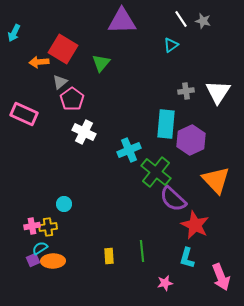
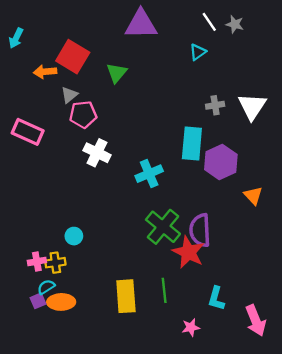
pink pentagon: (72, 99) -> (83, 115), turned 30
green cross: (156, 172) -> (163, 227), moved
orange triangle: (216, 180) -> (253, 196), moved, size x0.6
purple semicircle: (173, 199) -> (200, 230), turned 44
red star: (195, 225) -> (188, 252), moved
yellow rectangle: (109, 256) -> (126, 296), size x1.8

